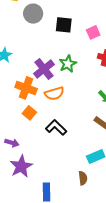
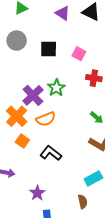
pink square: (93, 32) -> (79, 54), turned -32
orange cross: (26, 88) -> (17, 116), turned 30
purple star: (21, 166) -> (37, 193), moved, size x0.7

